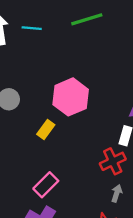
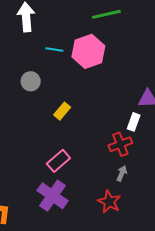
cyan line: (32, 28) -> (54, 50), moved
pink hexagon: (71, 97) -> (88, 51), moved

